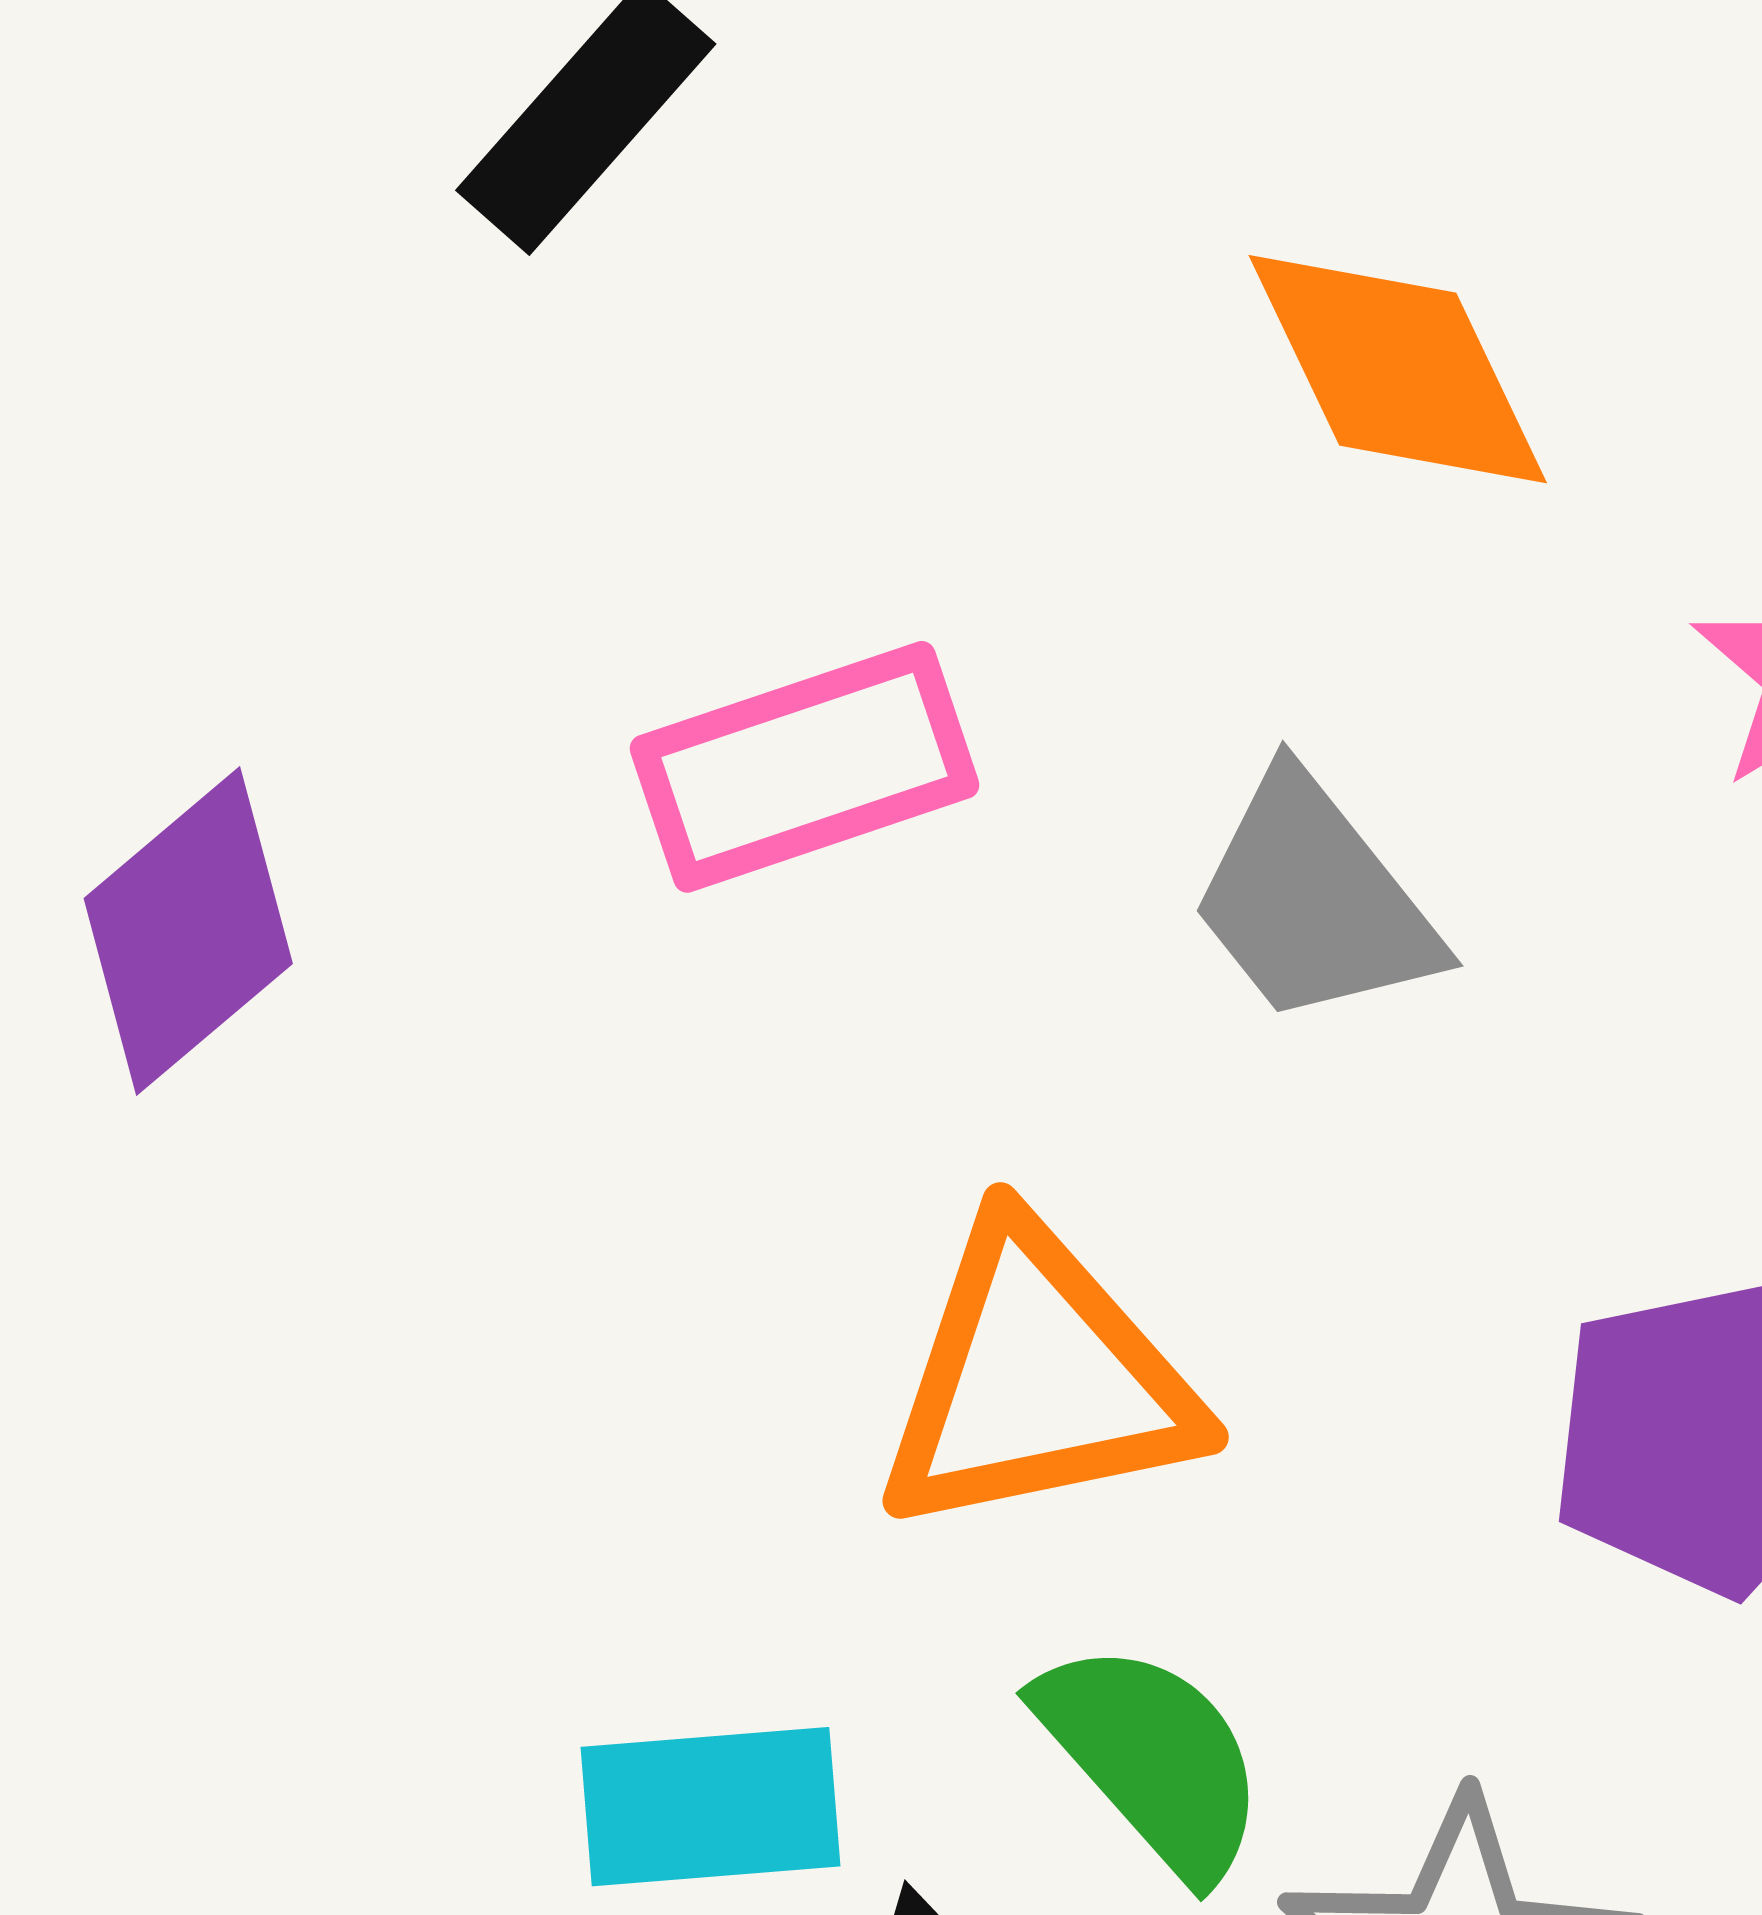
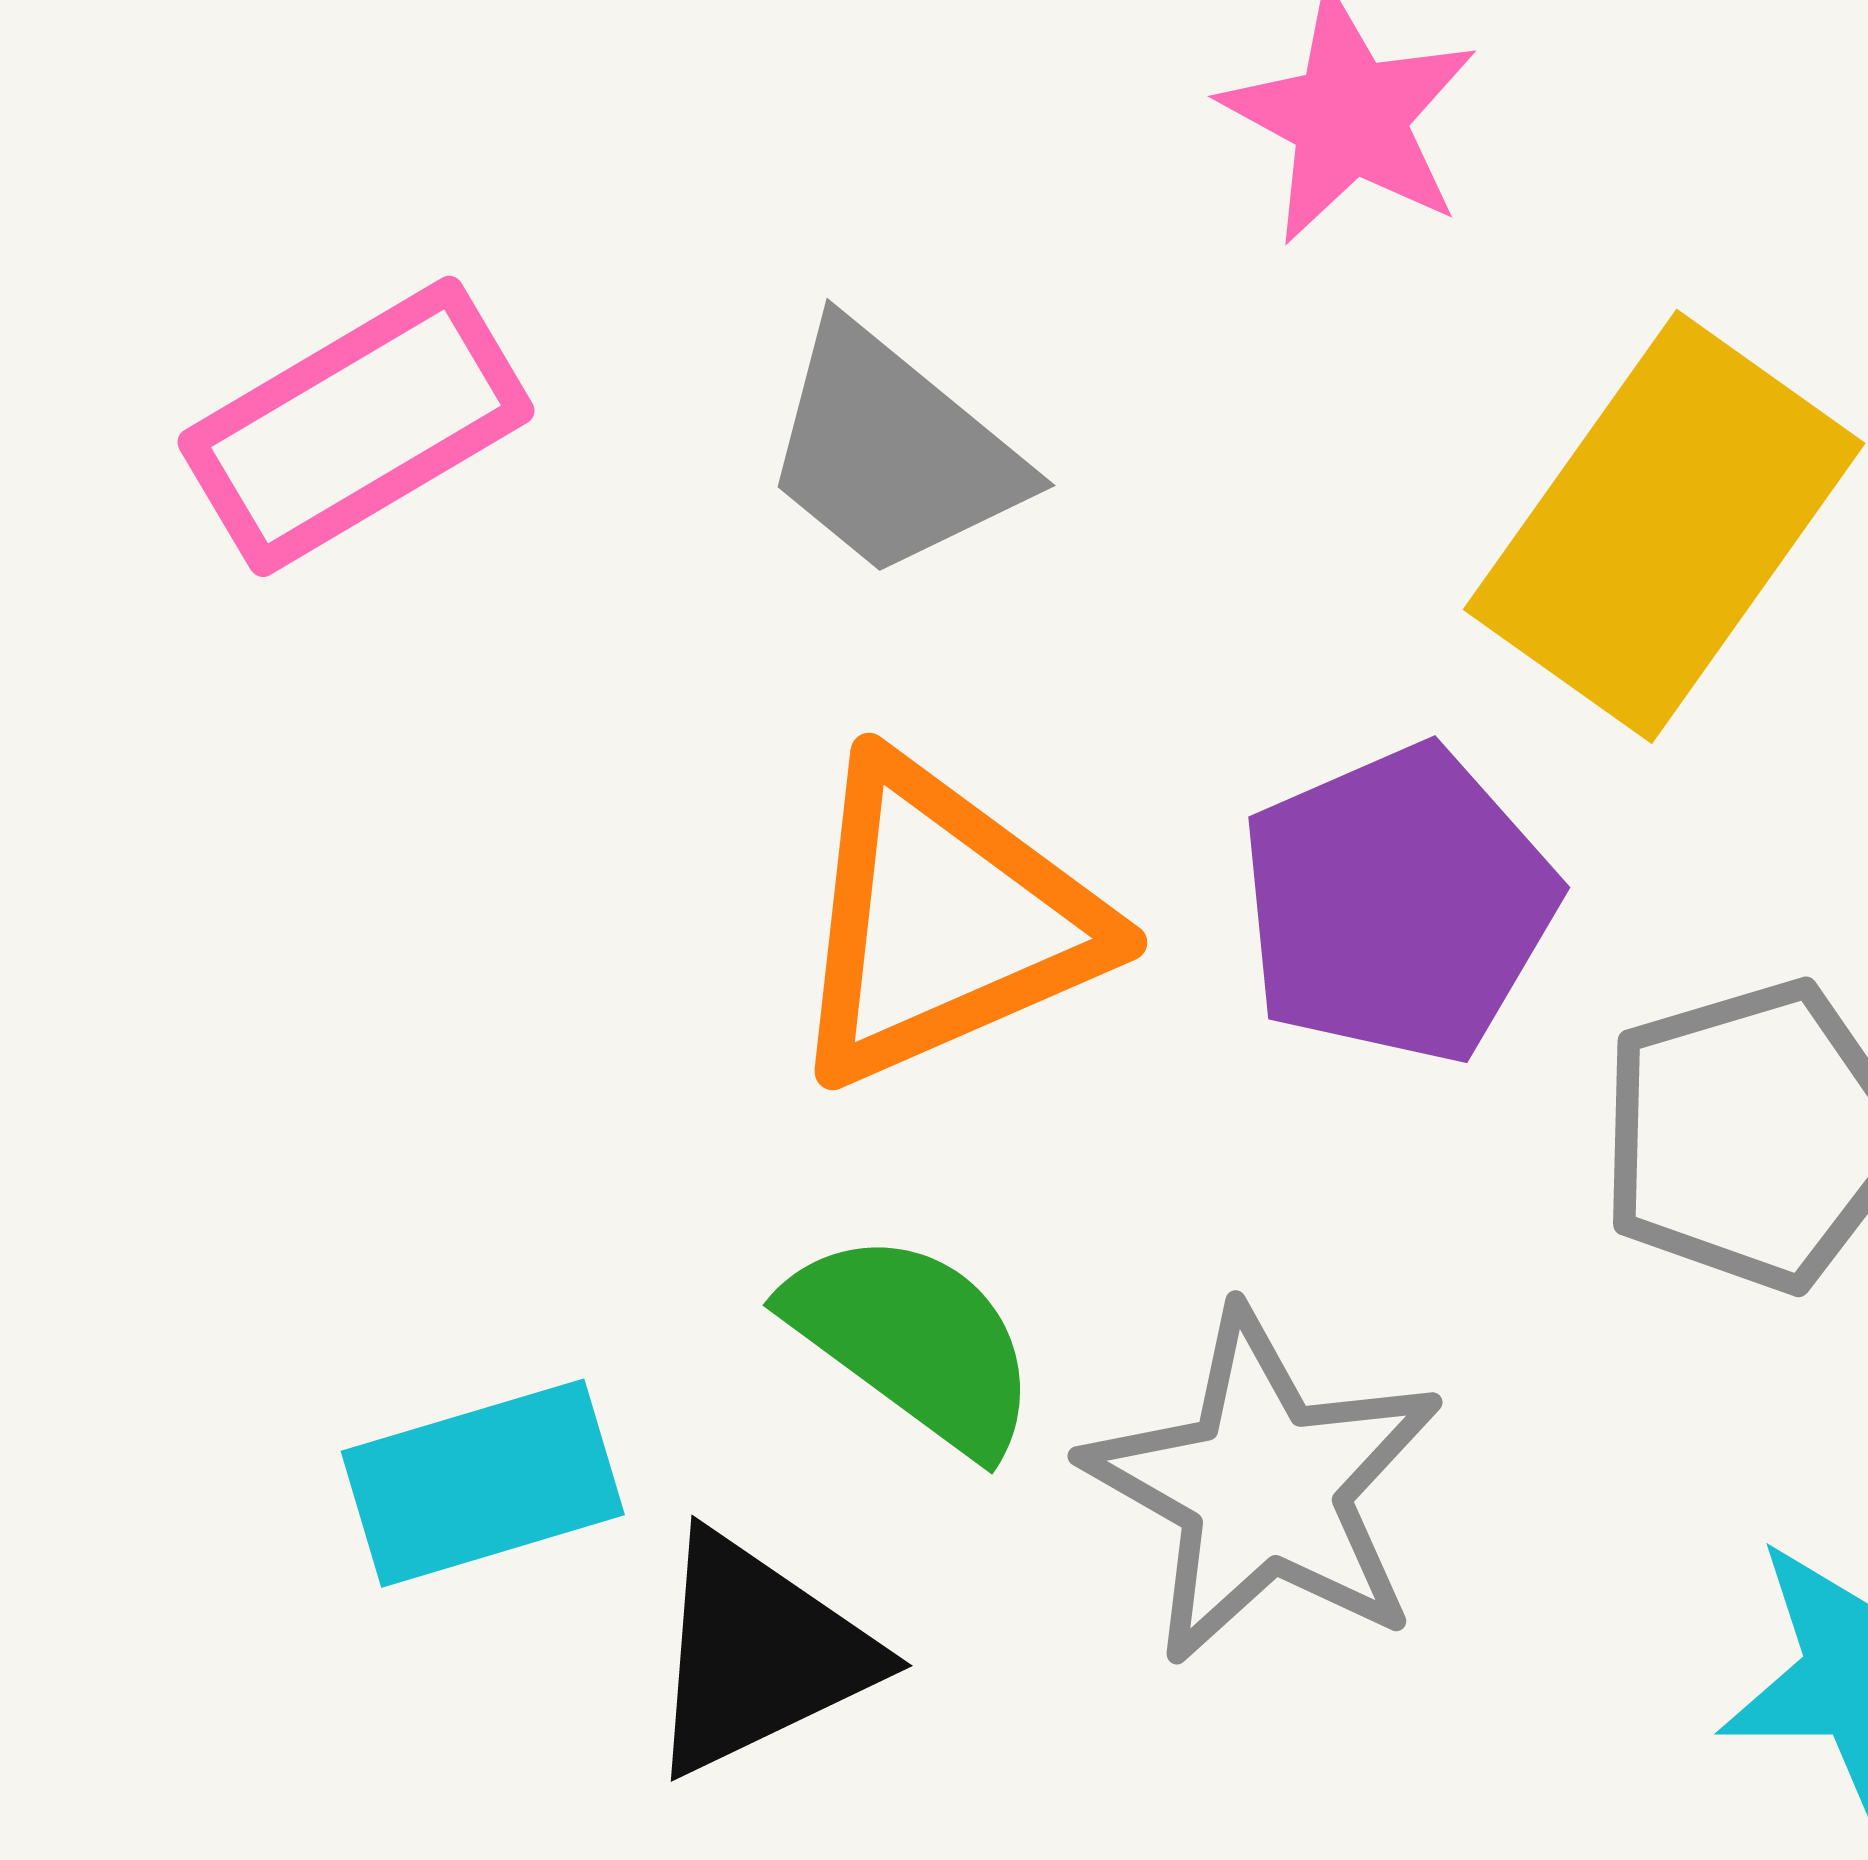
orange triangle: (1037, 1379) -> (944, 922), moved

